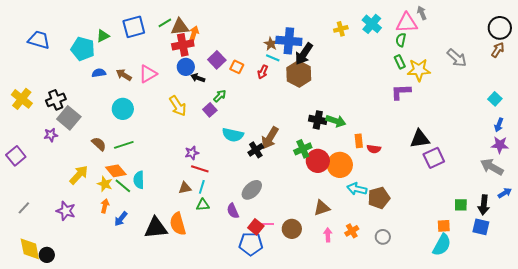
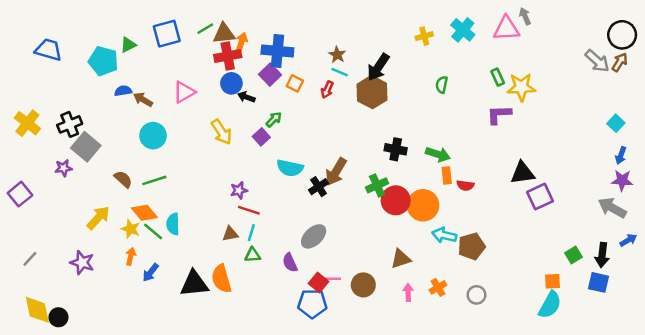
green semicircle: (401, 40) -> (442, 85), moved
blue cross: (289, 41) -> (277, 51), moved
gray arrow: (457, 58) -> (597, 61), moved
brown arrow: (124, 75) -> (143, 100), moved
green arrow: (336, 121) -> (438, 154), moved
green square: (461, 205) -> (574, 255), turned -32

